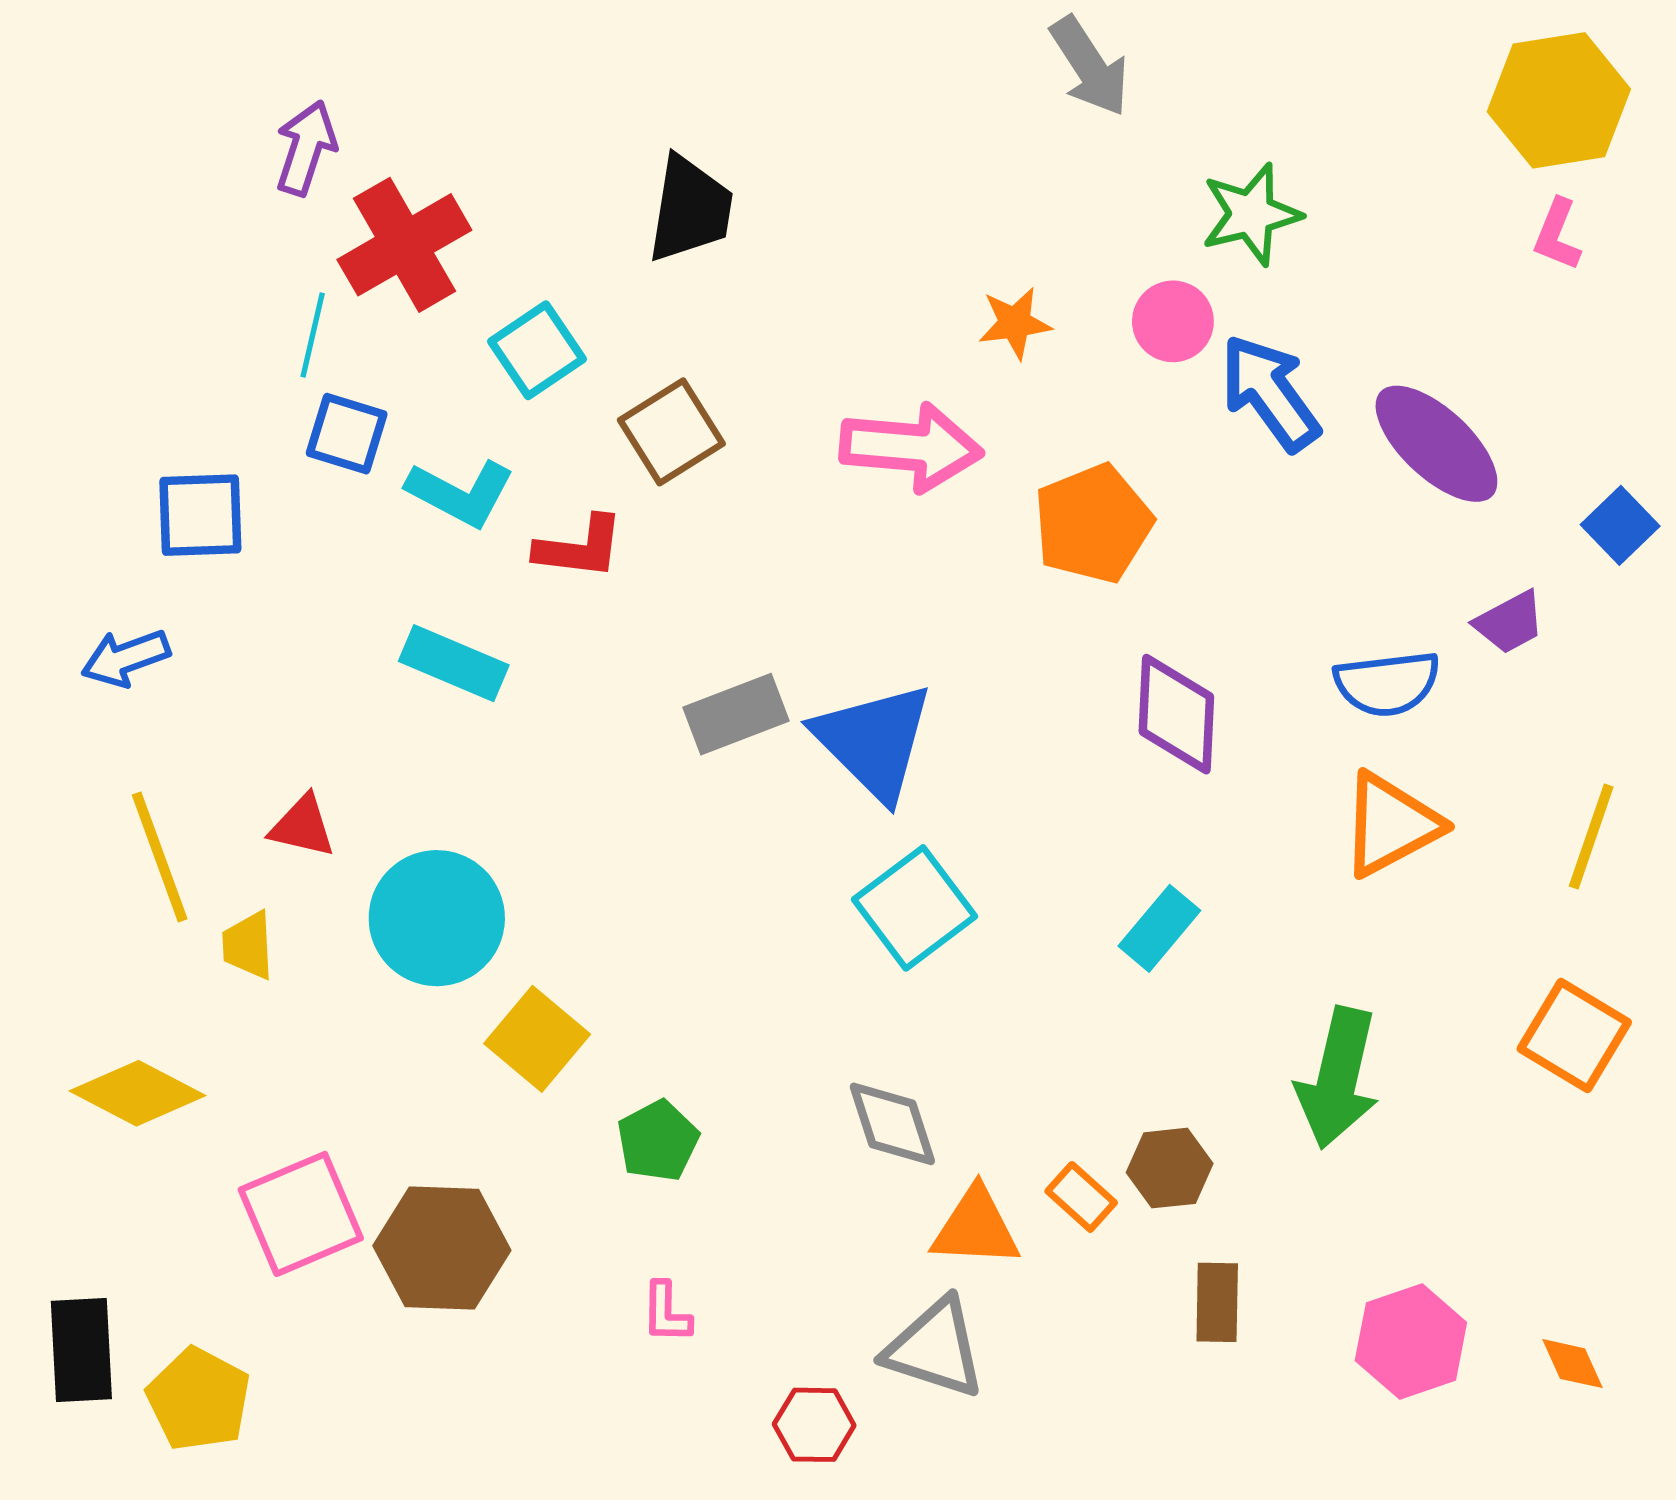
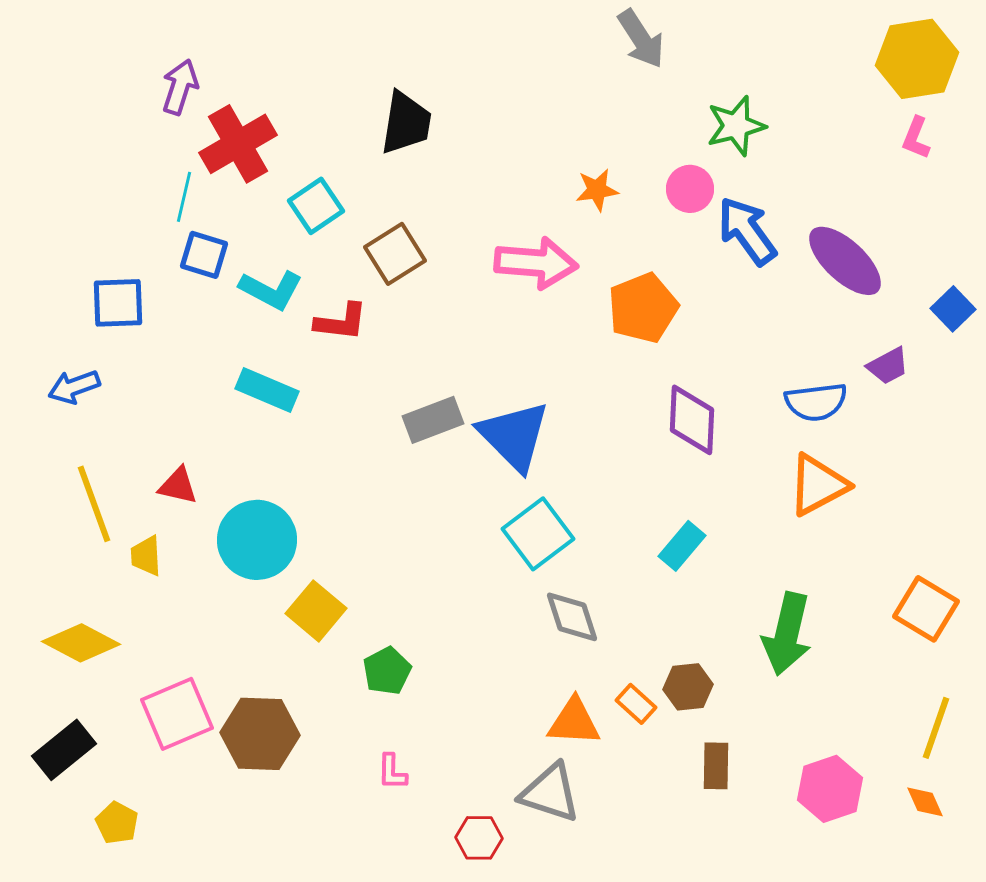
yellow line: (1591, 837) -> (936, 728), moved
gray diamond: (892, 1124) -> (572, 617), moved
black rectangle: (81, 1350) -> (64, 750), moved, turned 54
yellow pentagon: (199, 1399) -> (117, 823), size x0.7

